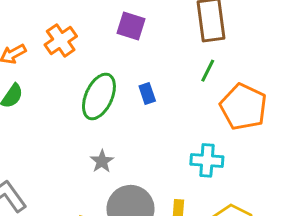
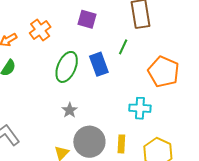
green line: (208, 71) -> (123, 47), moved
blue rectangle: (147, 93) -> (99, 64), size x1.6

